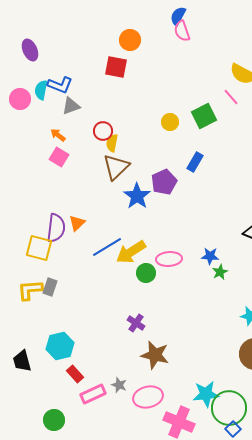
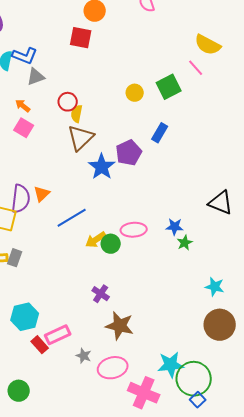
yellow arrow: (131, 252) -> (96, 240), moved, size x0.7
pink rectangle: (93, 394) -> (58, 335), moved

